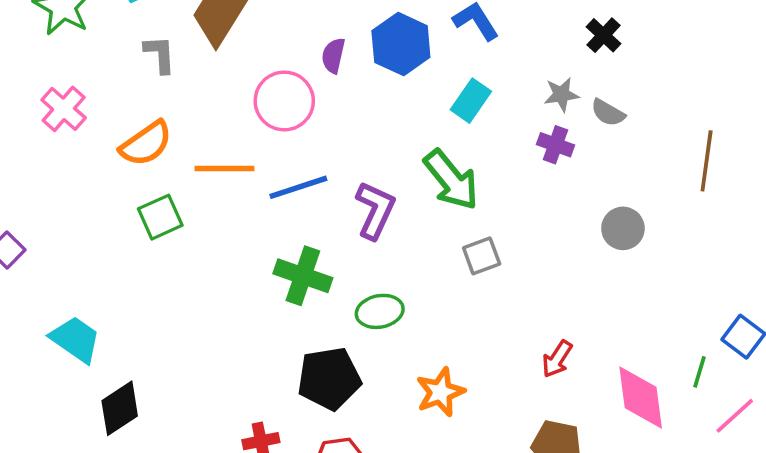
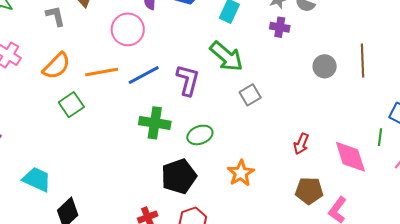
brown line: (707, 161) -> (362, 61), moved

